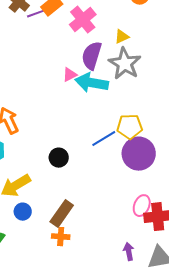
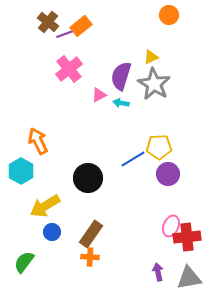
pink cross: (83, 20) -> (69, 69), moved
cyan arrow: (92, 83) -> (121, 103), size x0.5
purple circle: (139, 154) -> (168, 174), size x0.7
black circle: (59, 158) -> (88, 178), size x1.5

